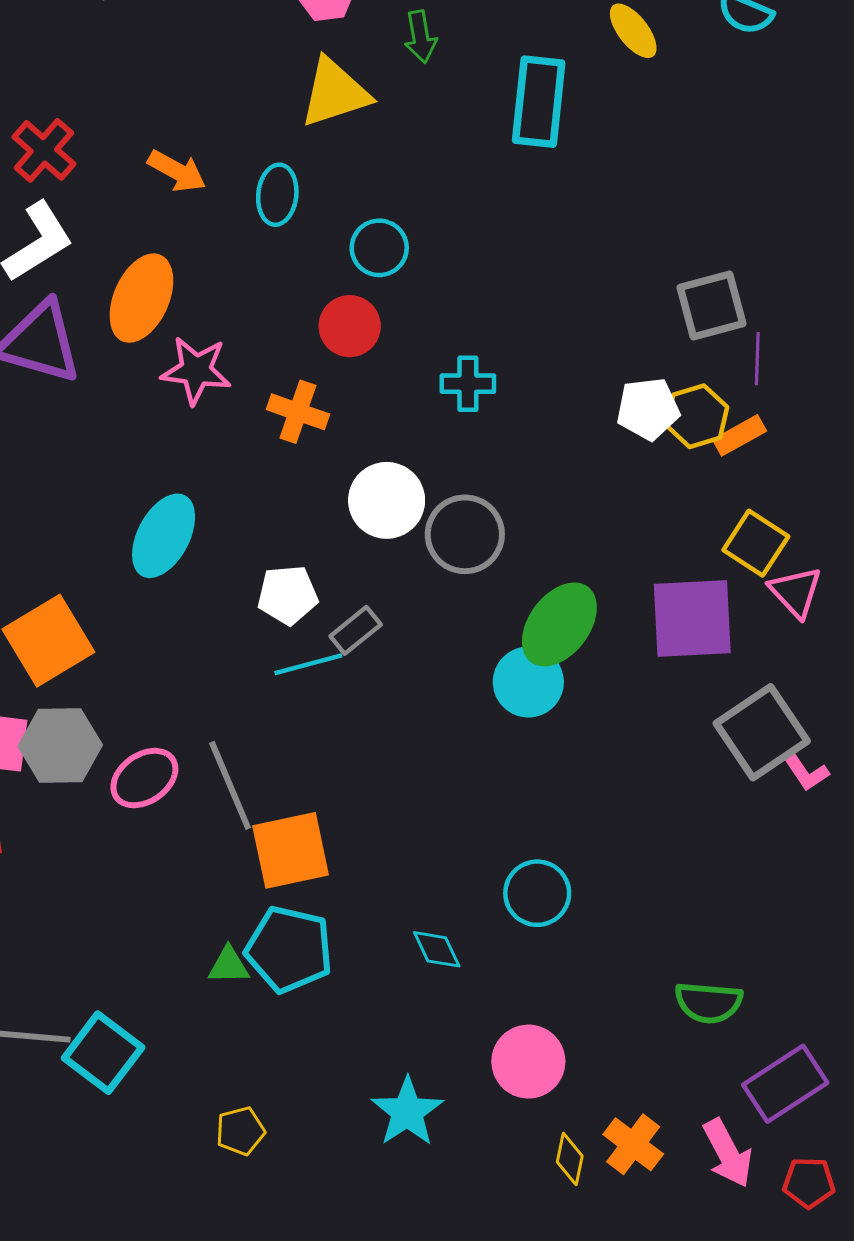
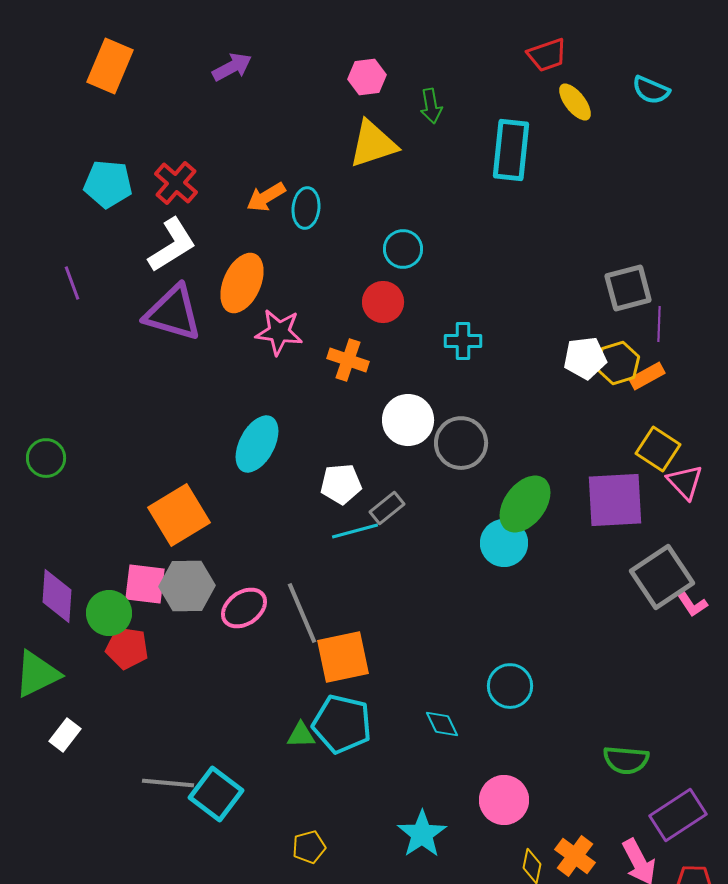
orange arrow: (177, 171) -> (266, 197), turned 120
cyan ellipse: (277, 195) -> (306, 208), moved

